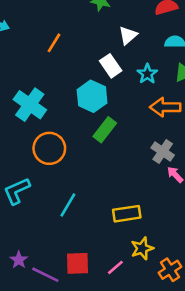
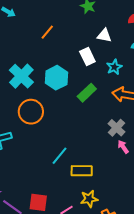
white triangle: (128, 35) -> (104, 35), turned 42
cyan hexagon: (92, 96) -> (56, 78), moved
green rectangle: (105, 130) -> (87, 93), moved
cyan line: (68, 205) -> (59, 156), moved

